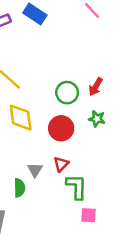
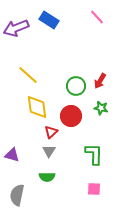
red triangle: (61, 164) -> (51, 132), moved
green L-shape: (77, 187) -> (94, 154), moved
green semicircle: (19, 188) -> (47, 177), moved, turned 91

